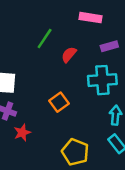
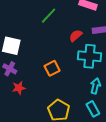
red semicircle: (69, 55) -> (76, 36), moved

